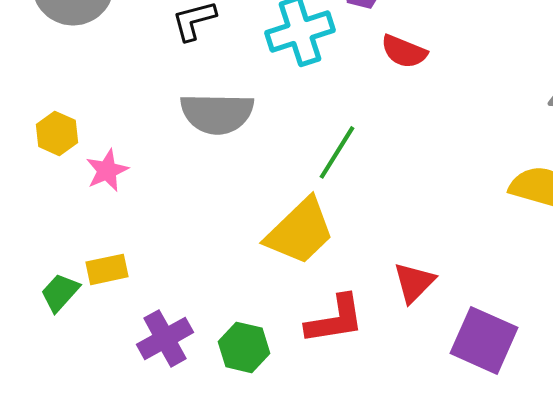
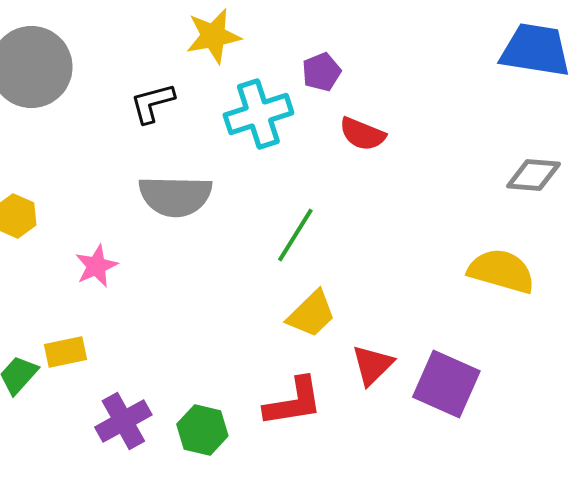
pink star: (107, 170) -> (96, 266), moved
yellow trapezoid: (300, 231) -> (311, 314), moved, size x0.7
purple square: (484, 340) -> (446, 384), moved

